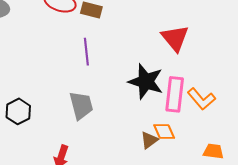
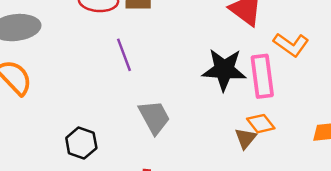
purple line: (86, 52) -> (124, 55), moved
orange L-shape: (201, 99) -> (291, 45), moved

